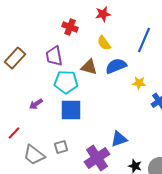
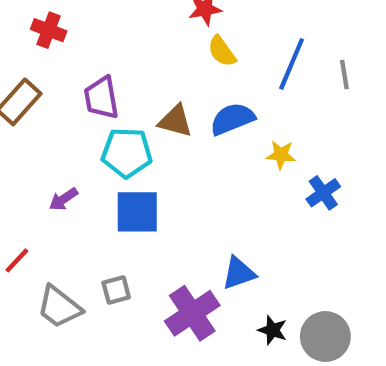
red cross: (70, 27) -> (49, 30), moved
yellow semicircle: (104, 43) -> (222, 51), moved

